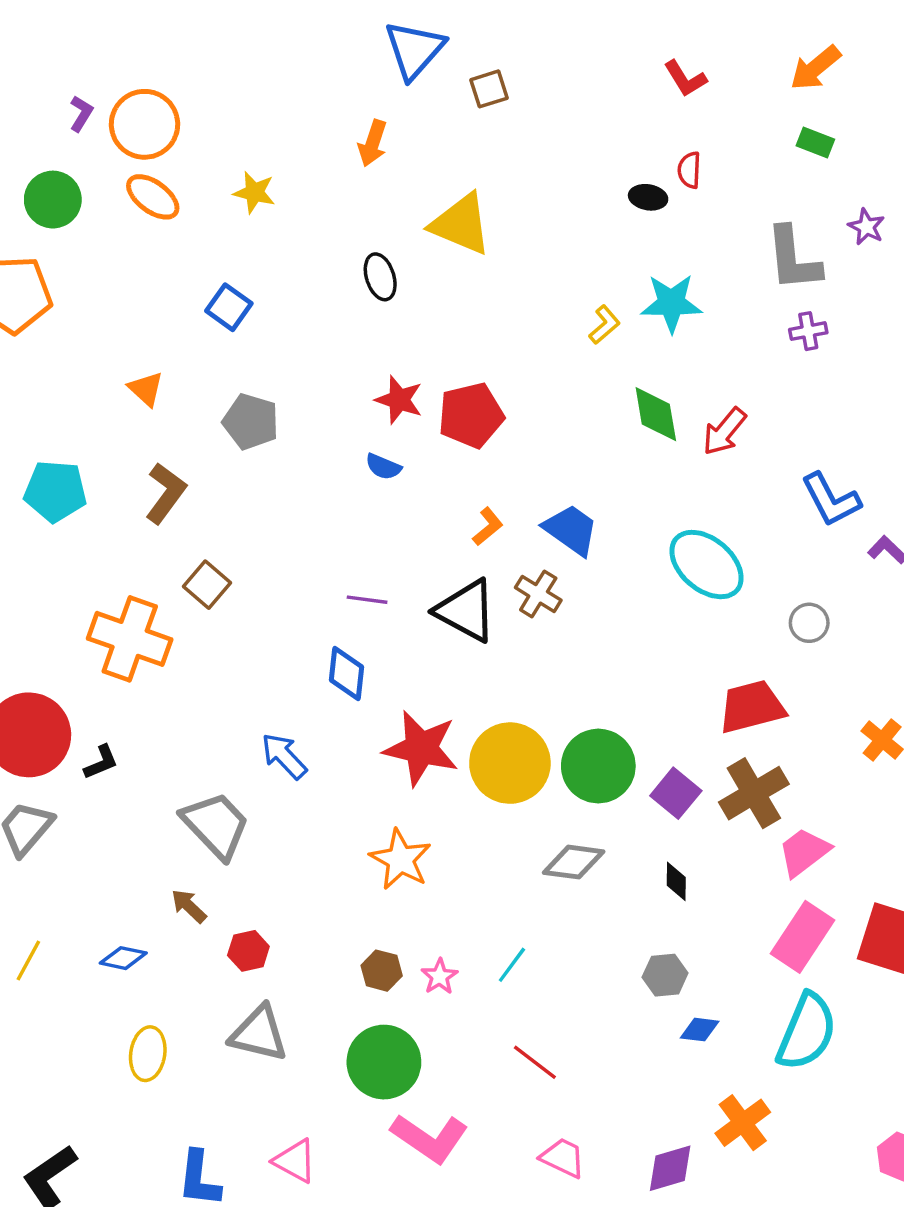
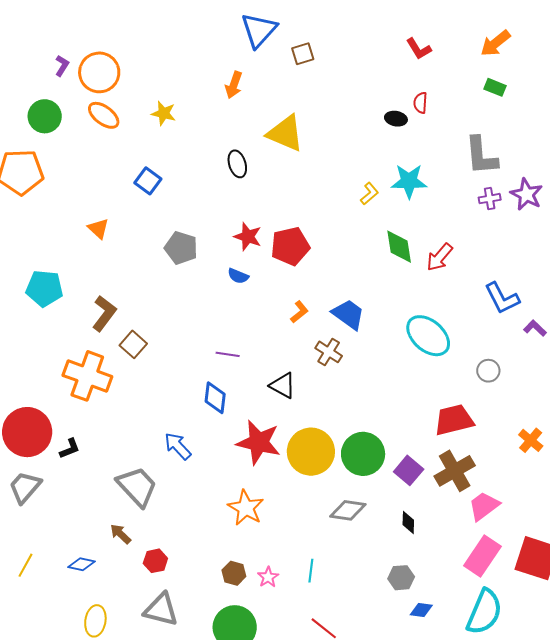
purple star: (866, 227) -> (527, 194), moved, size x1.5
gray pentagon: (251, 422) -> (181, 248), moved
brown L-shape: (166, 493) -> (104, 313), moved
black triangle: (466, 611) -> (283, 386), moved, size x0.7
cyan line: (512, 965) -> (311, 571), turned -30

